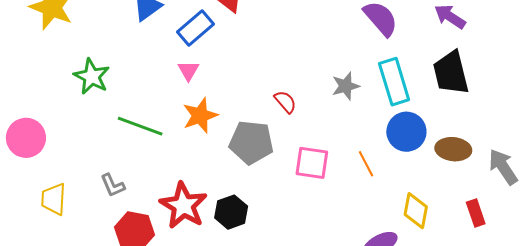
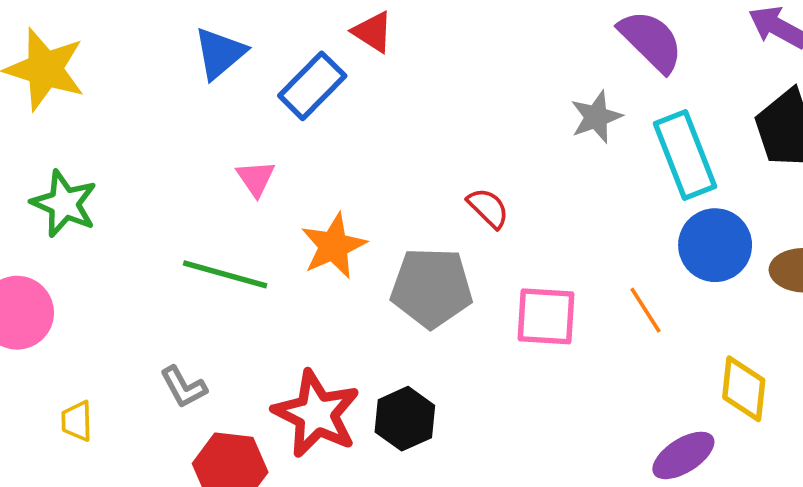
pink triangle: (188, 71) -> (256, 178), moved
green star: (92, 76) -> (64, 204), moved
gray star: (346, 86) -> (596, 117), moved
yellow trapezoid: (54, 199) -> (77, 421), size x0.7

